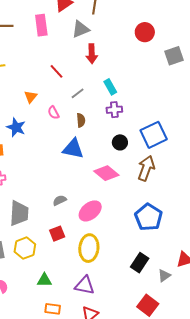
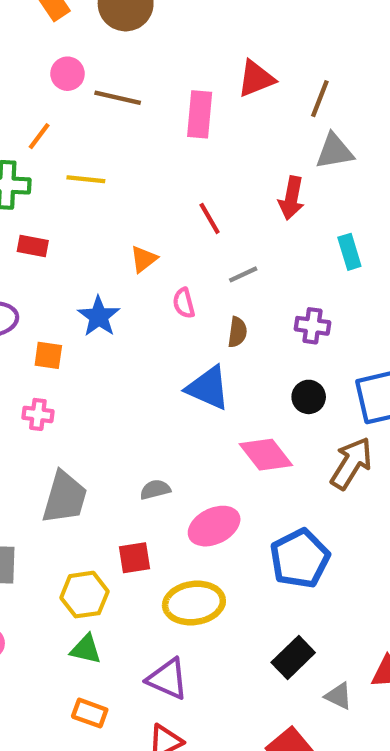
gray triangle: (81, 29) -> (335, 151), moved
cyan rectangle: (110, 87) -> (349, 252), moved
blue pentagon: (148, 217) -> (300, 559), moved
yellow hexagon: (25, 248) -> (84, 595), moved
yellow ellipse: (89, 248) -> (194, 603), turned 64
gray triangle: (164, 276) -> (339, 696), turned 48

